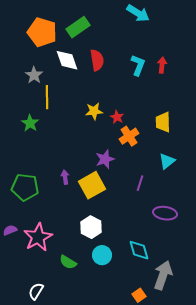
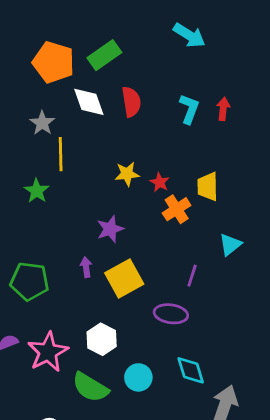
yellow trapezoid: (163, 122) -> (208, 187), moved
purple star: (105, 159) -> (110, 229), moved
purple ellipse: (165, 213) -> (171, 314), moved
white hexagon: (91, 227) -> (102, 339), moved
green semicircle: (68, 262) -> (90, 387), size x1.5

